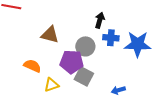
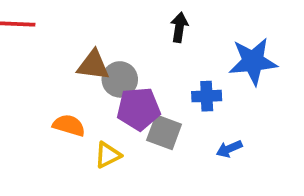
blue cross: (111, 38) -> (207, 96), moved
gray circle: (85, 46) -> (120, 79), moved

